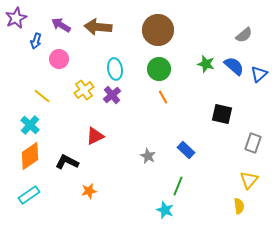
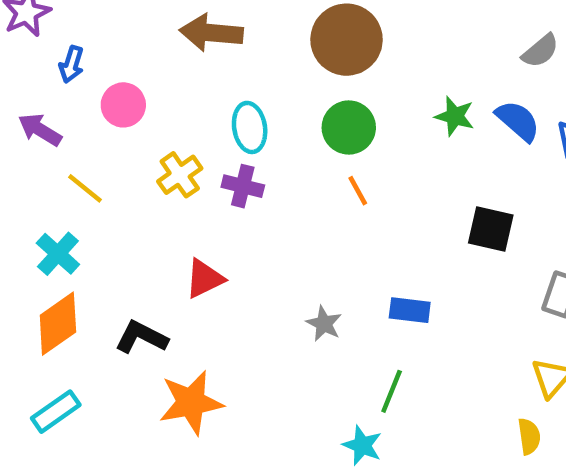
purple arrow: (61, 25) -> (40, 130), moved
purple cross: (112, 95) -> (243, 186), turned -36
blue rectangle: (186, 150) -> (410, 310), turned -36
orange star: (89, 191) -> (191, 403), size x1.8

